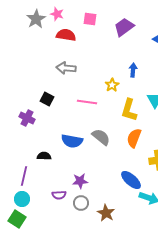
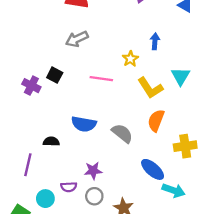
gray arrow: (66, 68) -> (77, 39), turned -30
yellow L-shape: (129, 110) -> (150, 88), turned -50
purple cross: (27, 118) -> (31, 86), moved
gray semicircle: (101, 137) -> (122, 133), moved
cyan circle: (22, 199) -> (45, 199), moved

